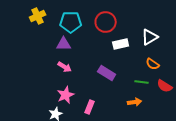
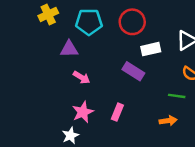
purple triangle: (64, 44) -> (69, 49), moved
purple rectangle: (107, 73) -> (133, 71), moved
pink rectangle: (90, 107) -> (117, 112), moved

